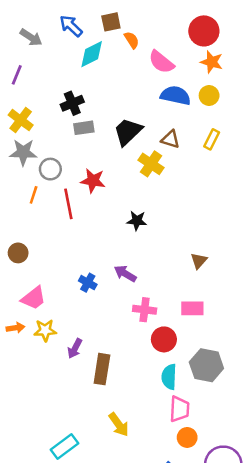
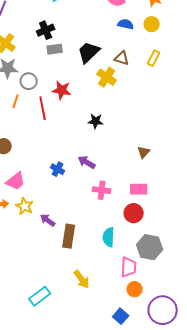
blue semicircle: (176, 95) -> (126, 24), size x0.7
yellow star: (45, 330) -> (25, 206), turned 30
red circle: (164, 339) -> (134, 213), moved
purple arrow: (75, 348) -> (48, 220), turned 98
gray hexagon: (206, 365) -> (150, 247), moved
cyan semicircle: (169, 377) -> (109, 237), moved

